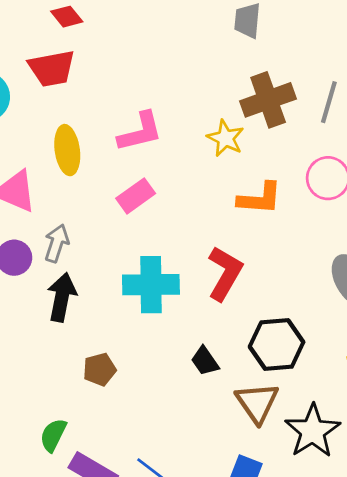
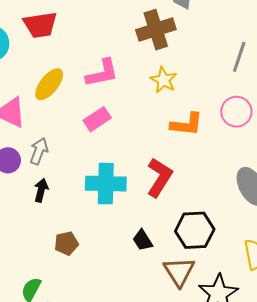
brown cross: (268, 100) -> (156, 30), moved
yellow ellipse: (67, 150) -> (49, 84), turned 44
black arrow: (62, 297) -> (41, 190), size x0.7

